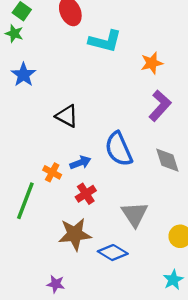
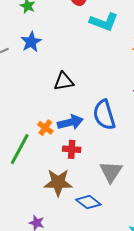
black triangle: (67, 116) -> (64, 81), turned -45
blue arrow: (80, 163) -> (70, 122), size x1.4
red cross: (86, 194) -> (72, 149), turned 30

